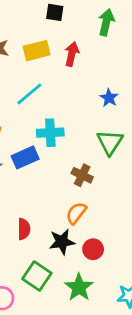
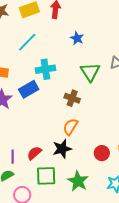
blue star: (109, 98) -> (77, 38), moved
red semicircle: (24, 229) -> (34, 153), moved, turned -126
red circle: (93, 249) -> (102, 153), moved
green square: (37, 276) -> (46, 176), turned -30

